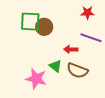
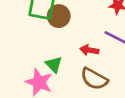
green triangle: (55, 66) -> (54, 65), moved

